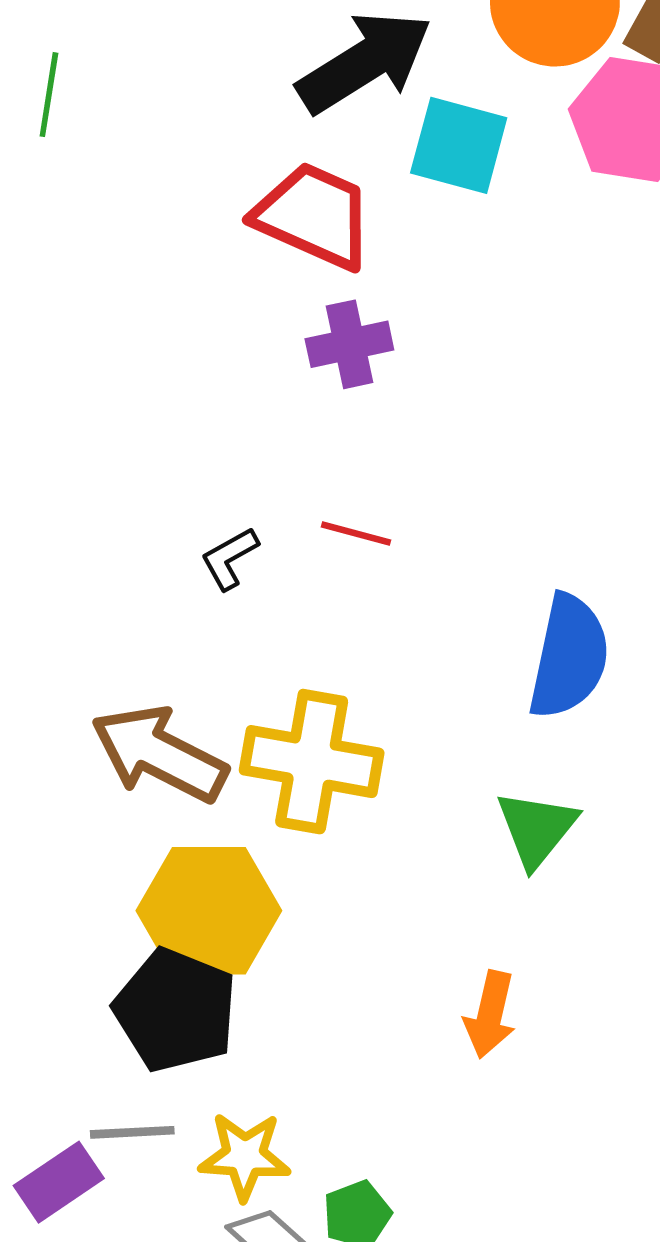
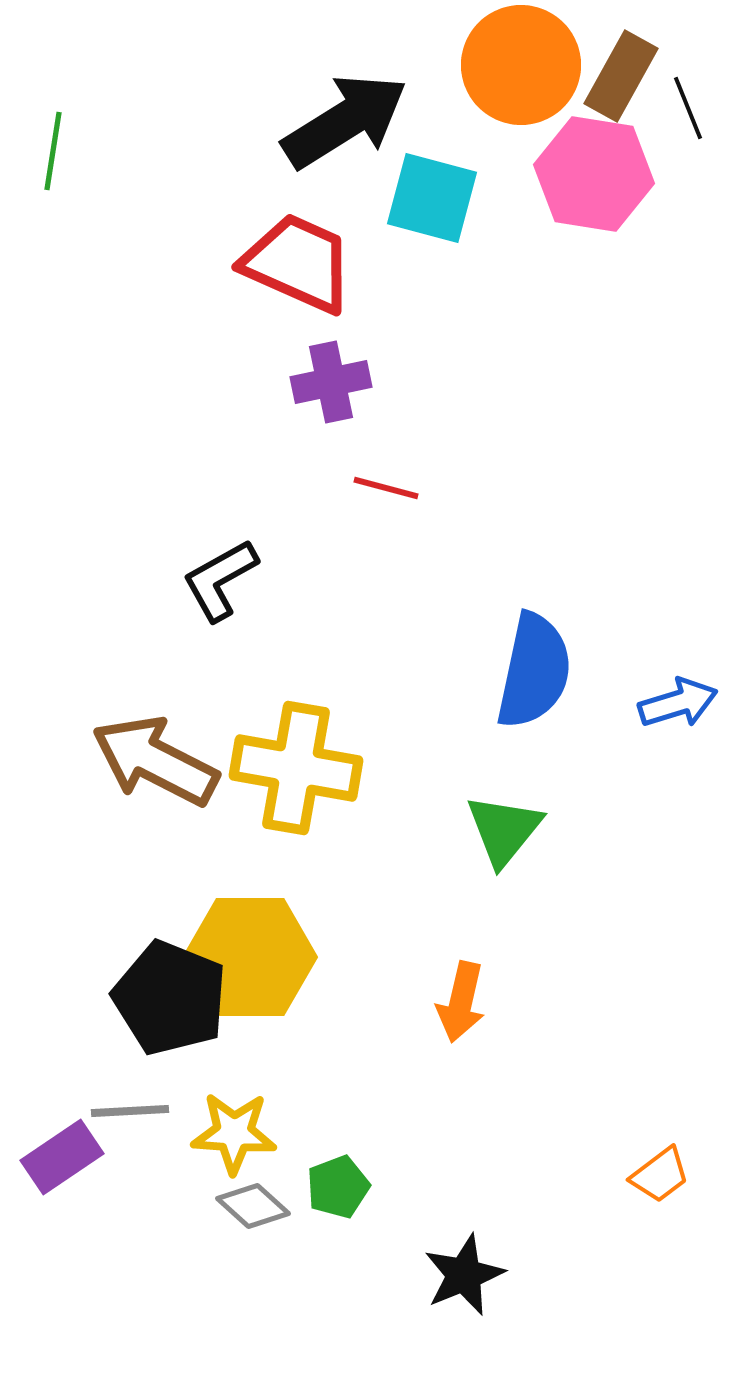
red line: (356, 533) -> (386, 488), moved
black L-shape: (229, 558) -> (220, 580), size x1.4
yellow hexagon: (209, 911) -> (250, 957), moved

